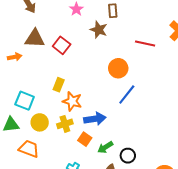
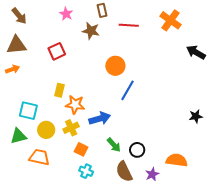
brown triangle: (35, 39) -> (16, 45), moved
red line: (145, 43) -> (129, 25), moved
red square: (62, 45) -> (57, 51), turned 36
orange square: (85, 139) -> (81, 149), moved
green arrow: (105, 147) -> (114, 145), turned -91

